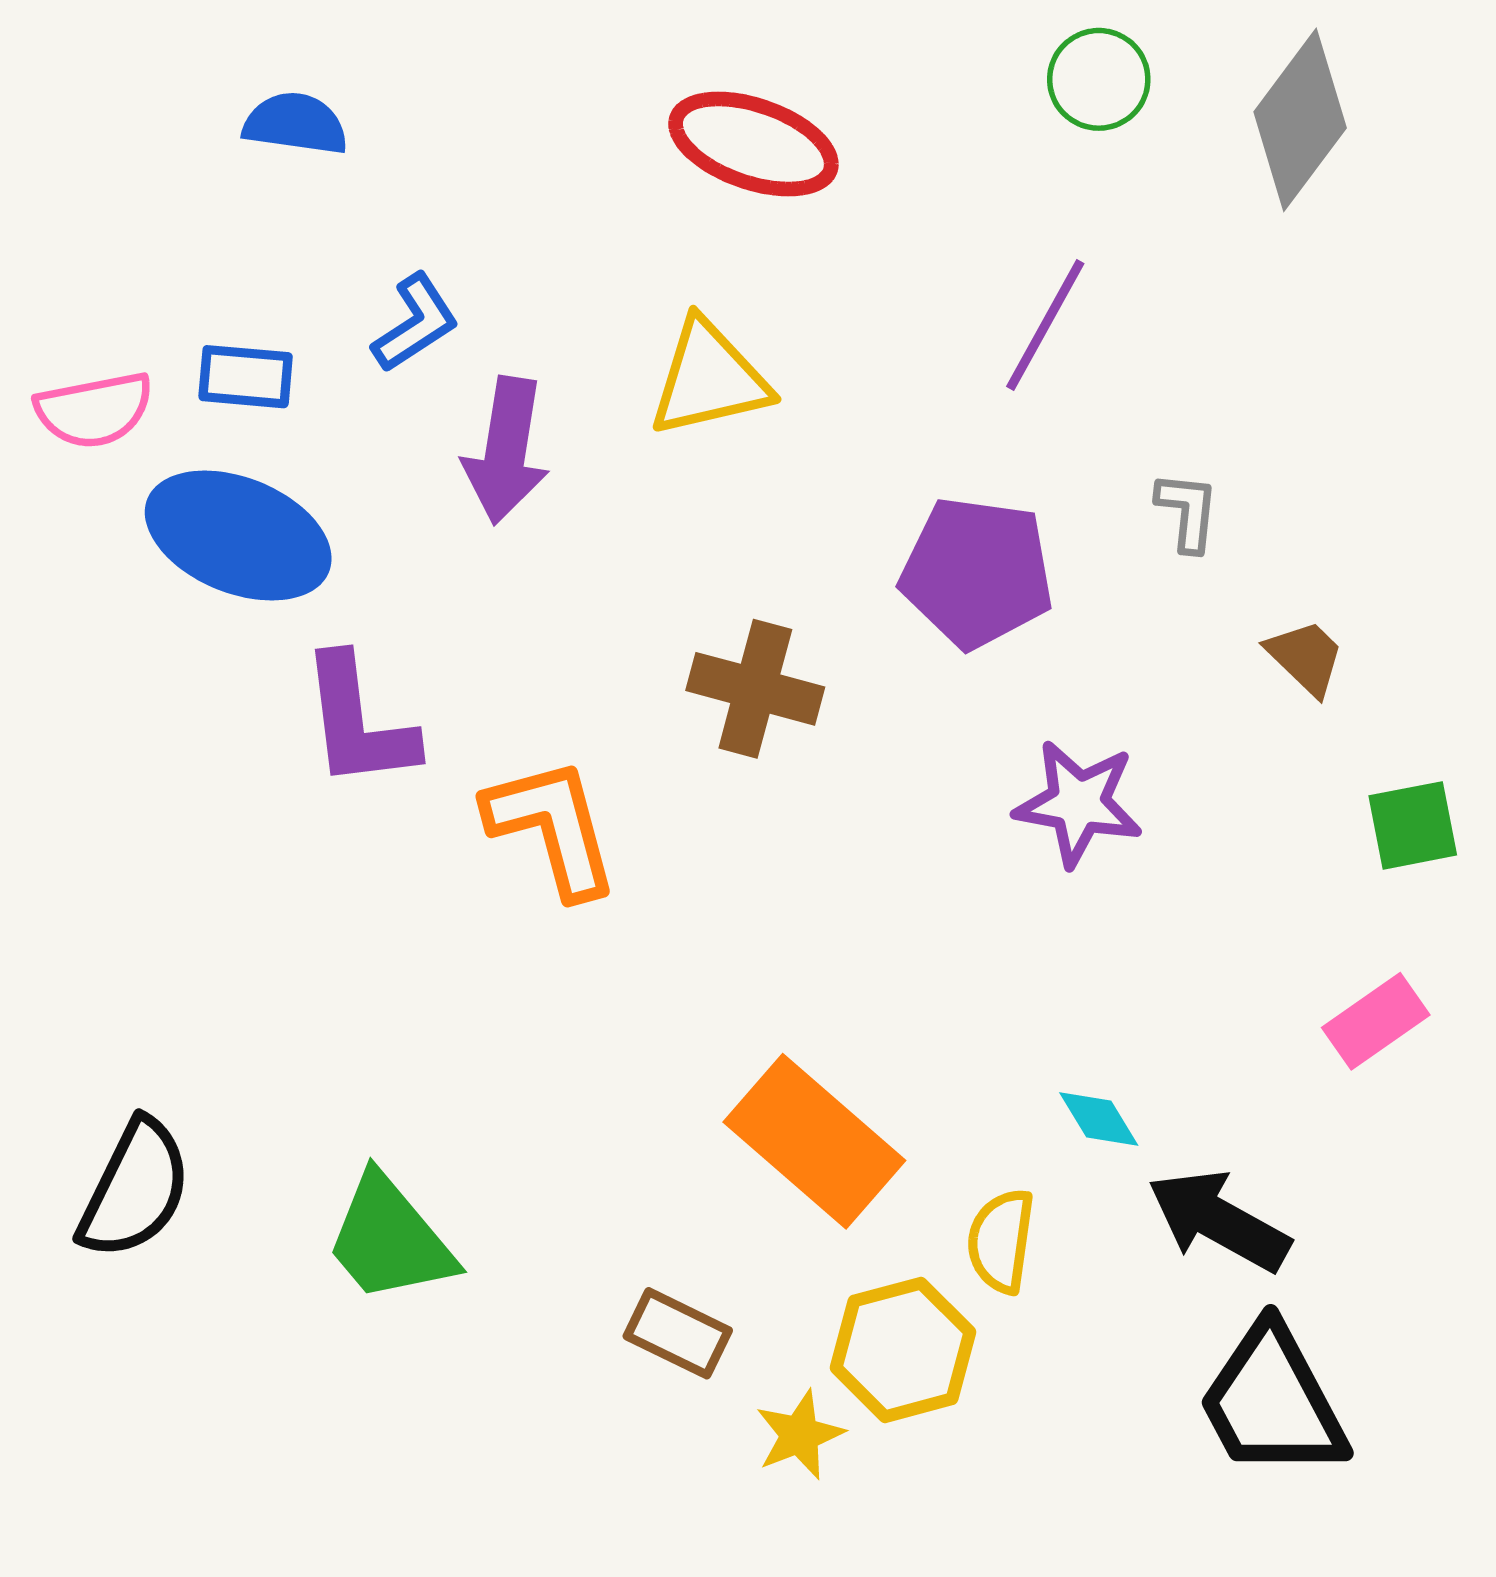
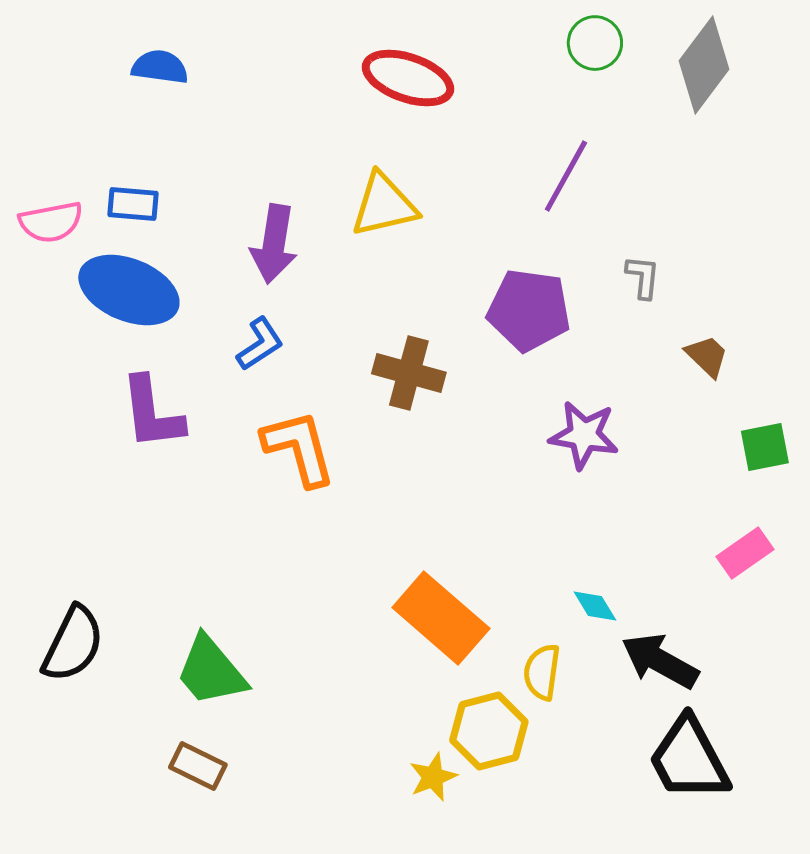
blue L-shape: (416, 323) -> (260, 344), moved
purple L-shape: (358, 722) -> (152, 413), moved
brown rectangle: (678, 1333) -> (198, 766), moved

